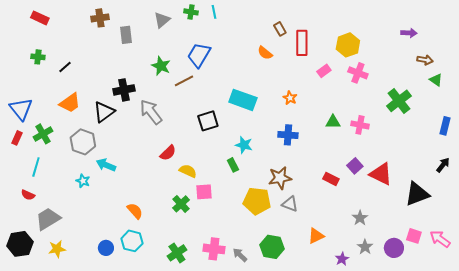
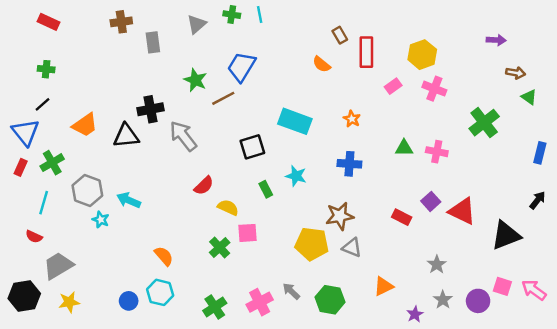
black line: (65, 67) -> (42, 104), moved
black triangle: (104, 112) -> (126, 136), turned 30
gray hexagon: (83, 142) -> (87, 190), moved
green rectangle: (233, 165) -> (266, 189), moved
pink cross: (214, 249) -> (260, 302), turned -35
gray arrow: (240, 255) -> (291, 291), moved

